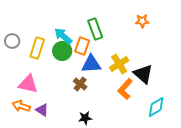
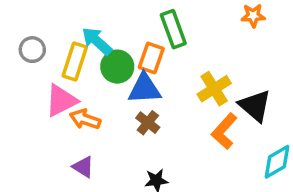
cyan arrow: (63, 36) -> (97, 41), moved
blue triangle: (91, 64) -> (144, 89), moved
pink triangle: (28, 84) -> (61, 101), moved, turned -40
orange arrow: (21, 106) -> (85, 119), moved

